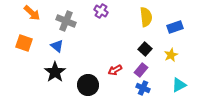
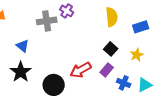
gray cross: (66, 21) -> (47, 21), moved, turned -30
red arrow: (115, 70) -> (81, 70), size x1.5
blue cross: (143, 88) -> (124, 83), moved

